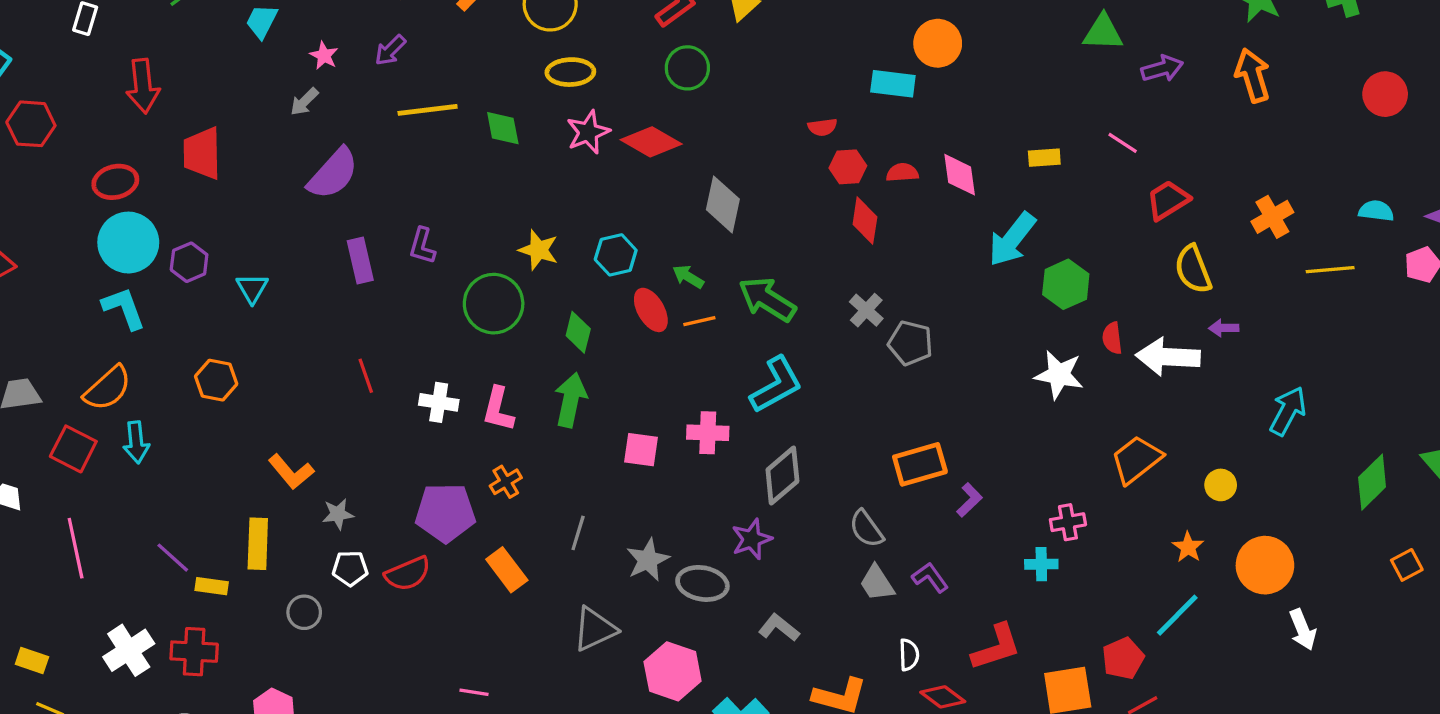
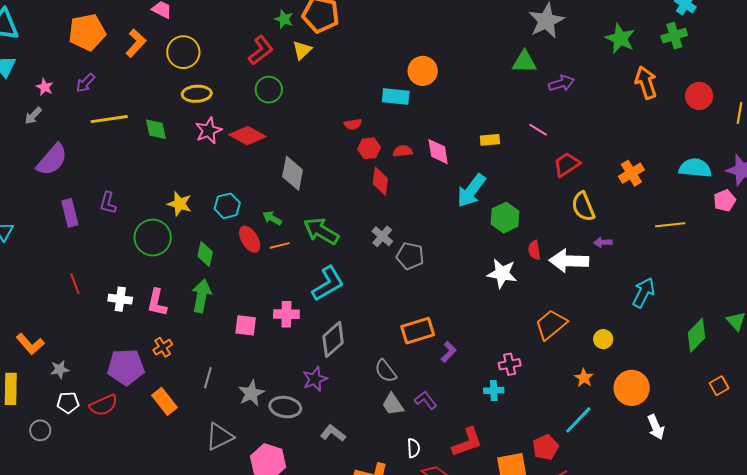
orange arrow: (1253, 75) -> (646, 83), moved
cyan semicircle: (1376, 211) -> (695, 168), size x1.5
yellow line: (1330, 270) -> (670, 225), moved

